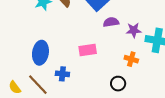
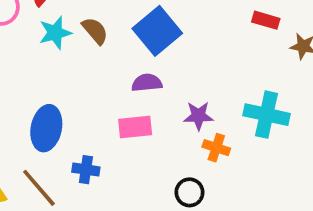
purple semicircle: (111, 22) -> (147, 83), moved
purple star: (134, 30) -> (198, 116), moved

